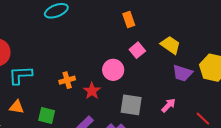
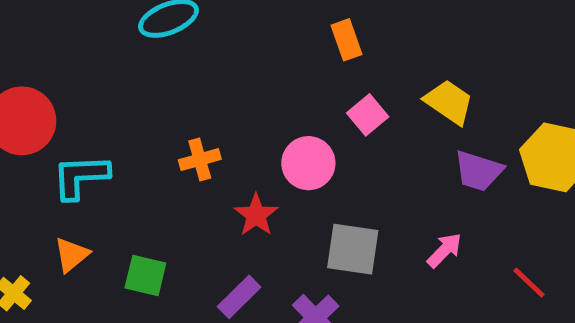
orange cross: (67, 80) -> (200, 160), moved
orange triangle: (17, 107) -> (72, 255), turned -49

